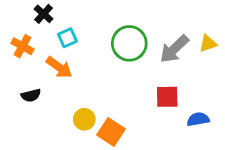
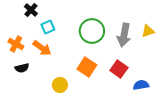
orange cross: (22, 46) -> (16, 44), moved
gray arrow: (174, 49) -> (124, 35), turned -35
red square: (167, 97) -> (119, 69), turned 36
orange square: (111, 132) -> (87, 67), moved

